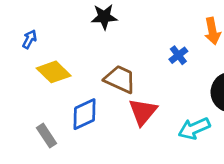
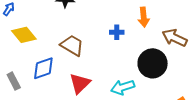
blue cross: (178, 55) -> (117, 32), turned 32
red triangle: (143, 112) -> (80, 83), moved

